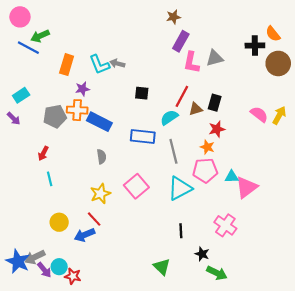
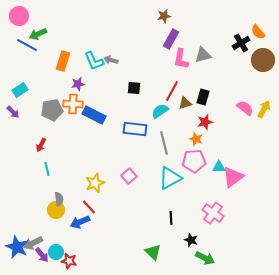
black cross: (255, 45) -> (241, 43), turned -30
gray semicircle: (101, 157) -> (59, 199), moved
pink square: (136, 186) -> (129, 176), size x0.7

